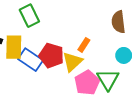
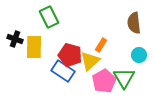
blue rectangle: (30, 60) -> (63, 71), moved

